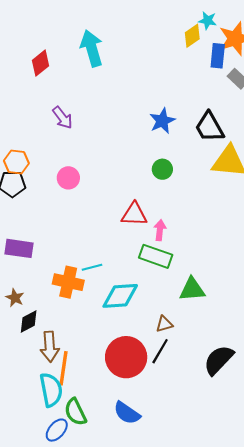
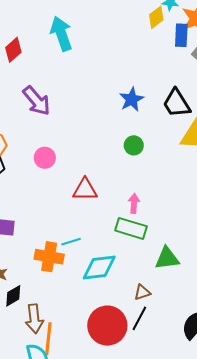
purple arrow: (62, 118) -> (37, 101), size x1.4
red triangle: (134, 214) -> (85, 190), moved

